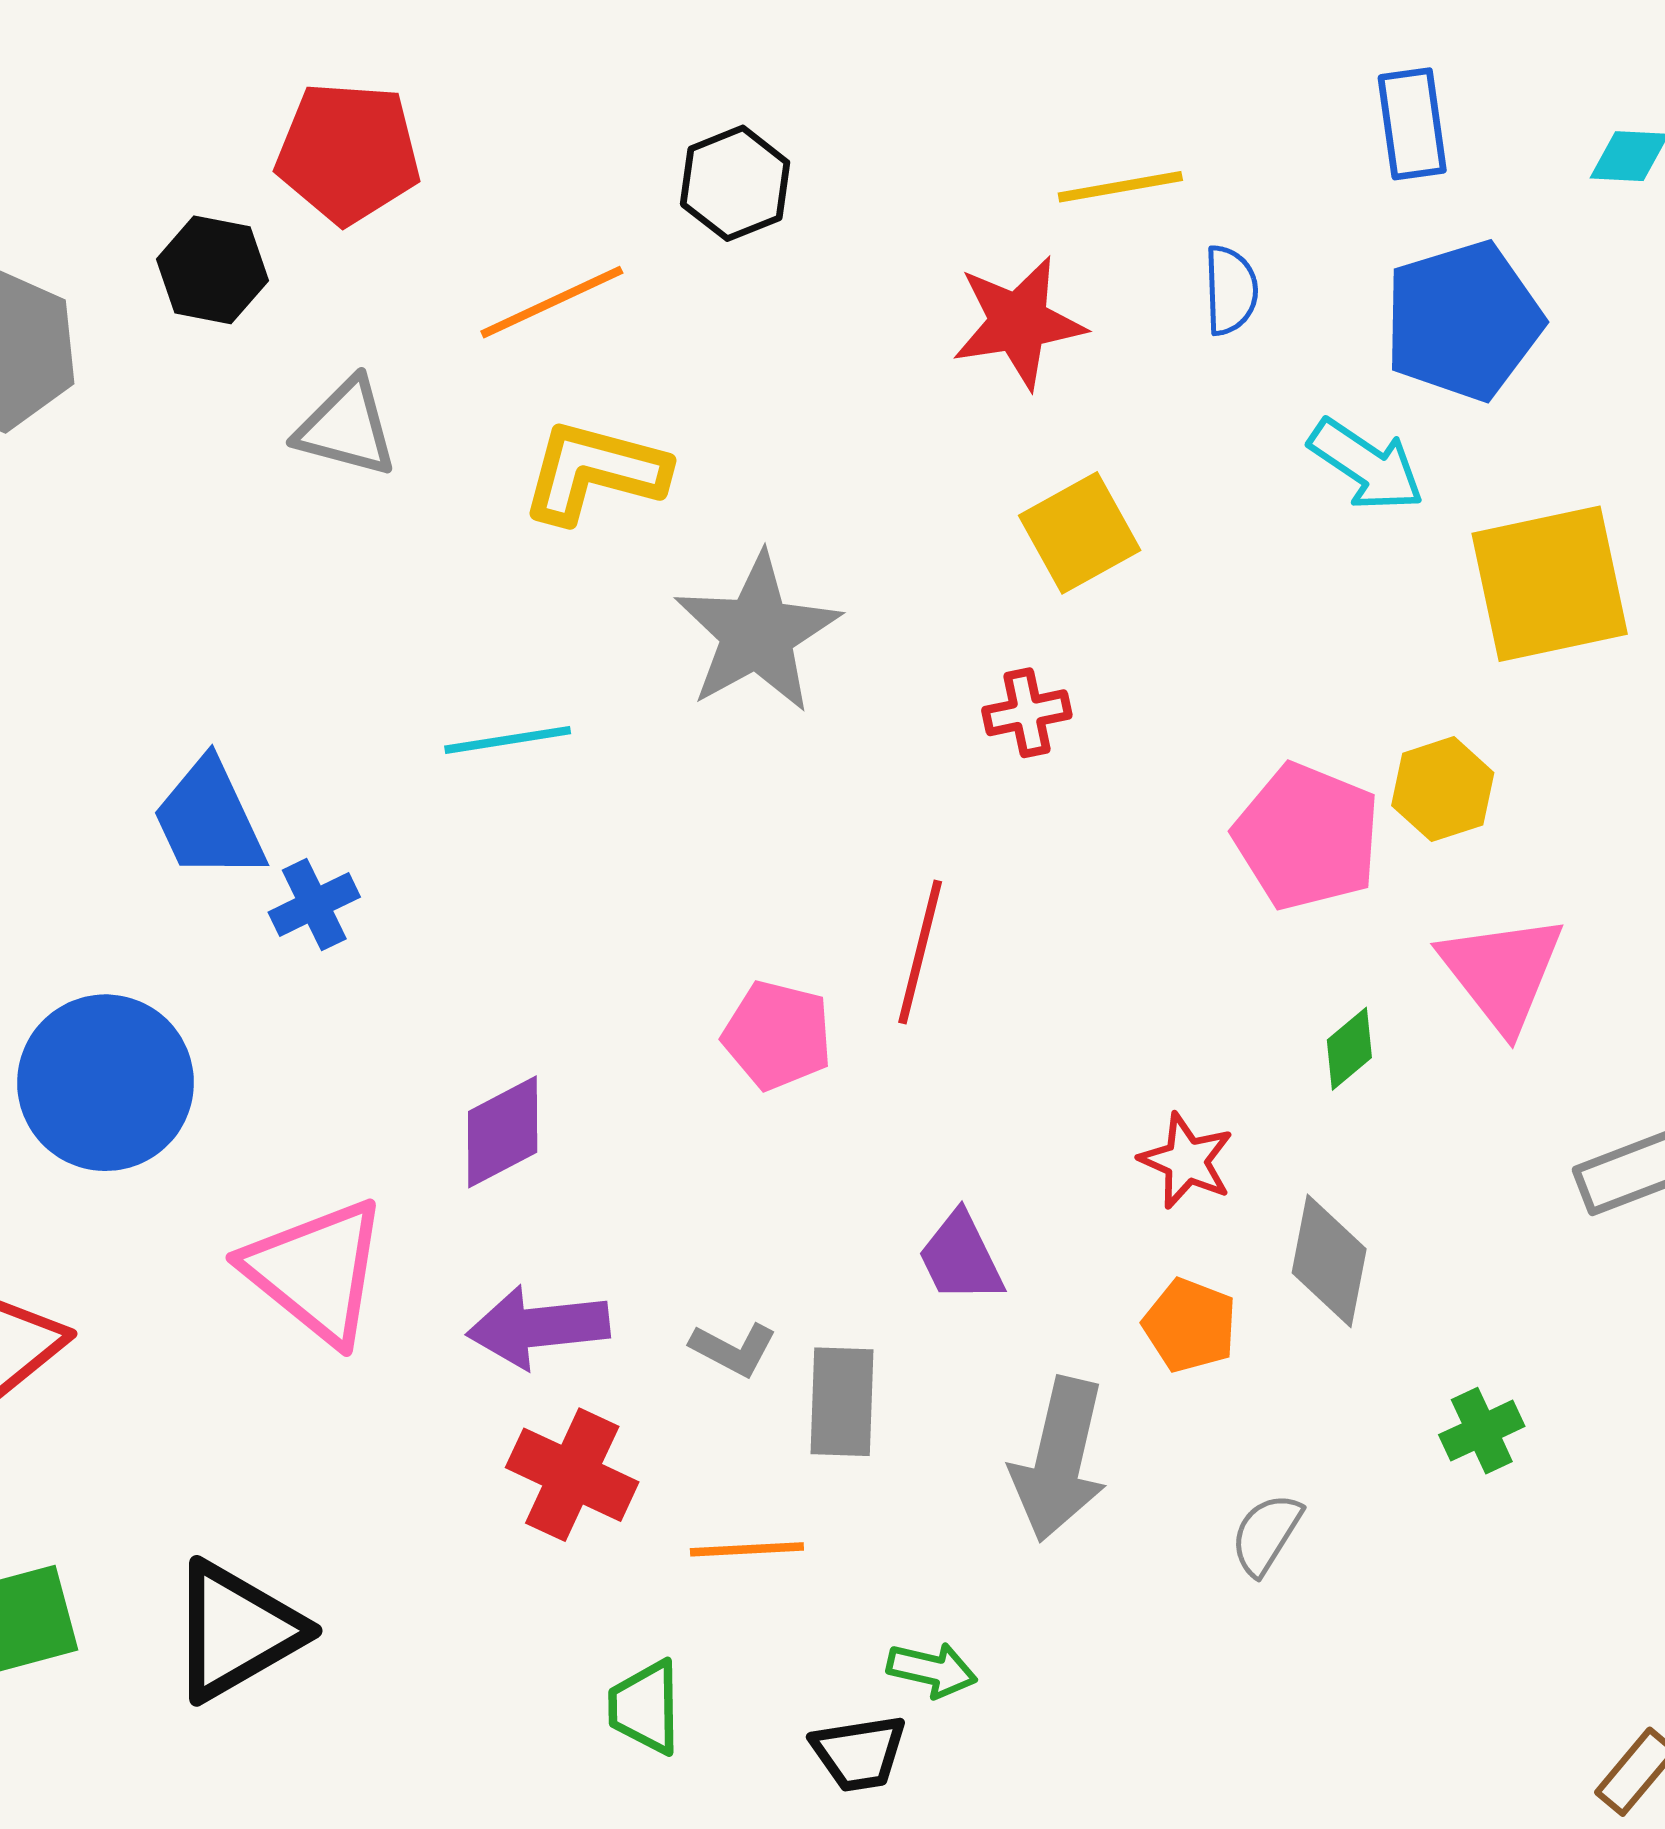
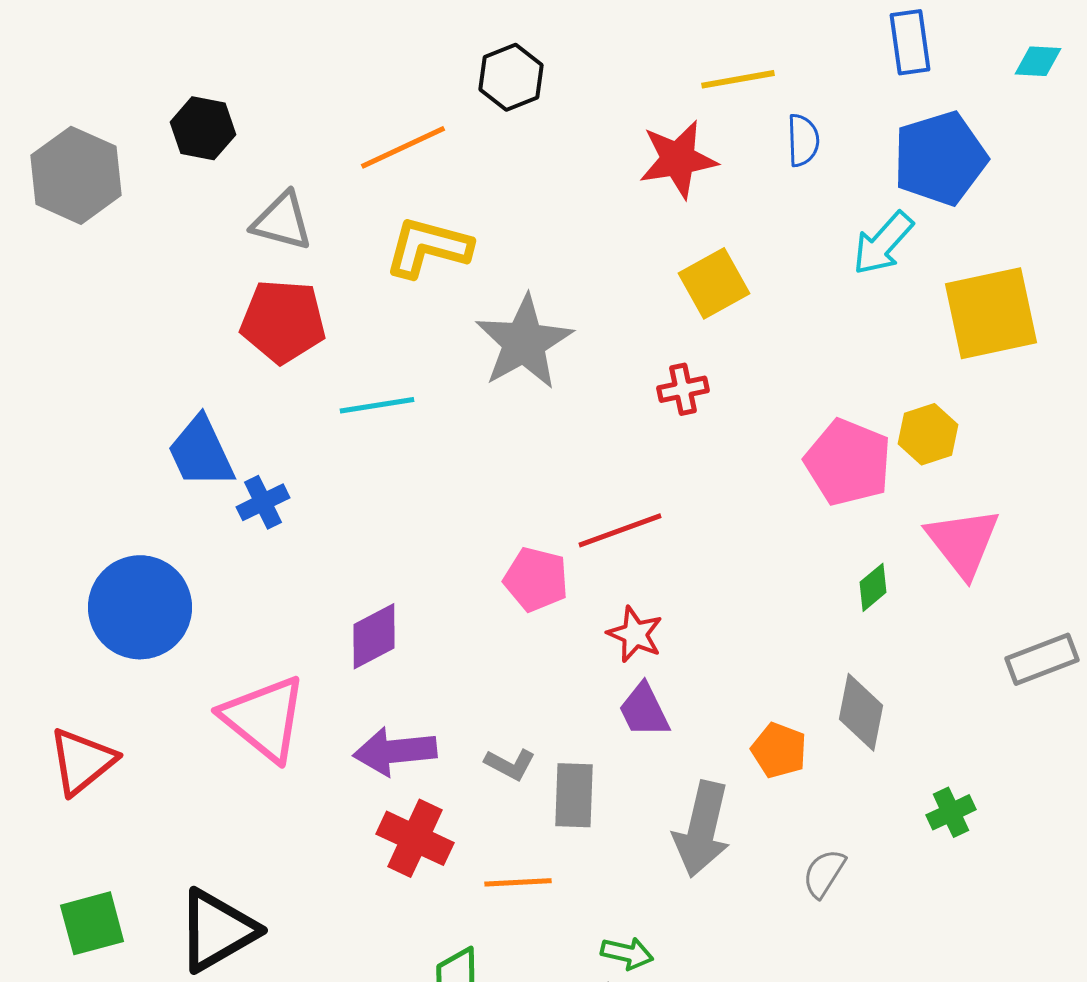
red pentagon: (348, 153) -> (283, 321), moved
cyan arrow: (1366, 465) -> (883, 243), turned 98
red line: (920, 952) -> (620, 530), turned 56
red star: (1186, 1161) -> (635, 634), moved

